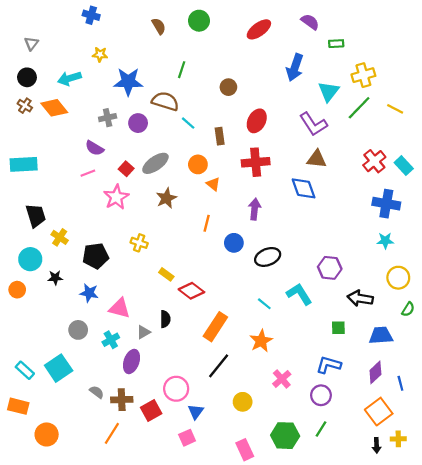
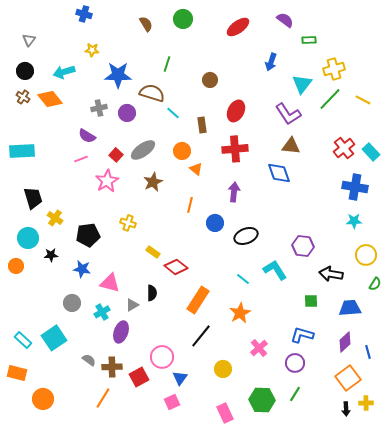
blue arrow: (295, 68) -> (271, 62), size x0.7

